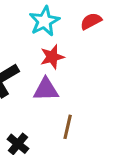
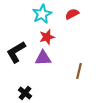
brown line: (68, 127) -> (79, 71), moved

